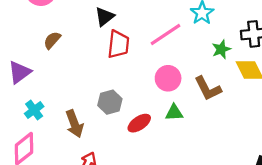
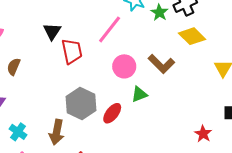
green star: (221, 49) -> (159, 13), moved
gray hexagon: (110, 102) -> (81, 104), size x1.4
brown arrow: (74, 124) -> (57, 132), turned 50

